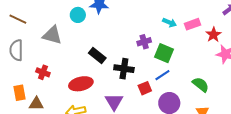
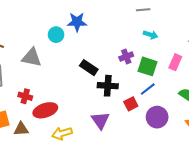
pink rectangle: (192, 24) -> (175, 62), moved, turned -42
black rectangle: (97, 55) -> (89, 68), moved
red ellipse: (81, 84) -> (45, 110), moved

